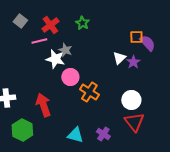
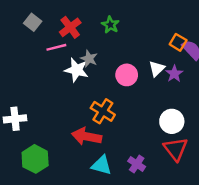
orange square: (136, 37) -> (178, 42), turned 32
pink circle: (70, 77) -> (127, 75), moved
orange cross: (89, 92) -> (103, 111), moved
red arrow: (43, 105) -> (87, 136), moved, turned -60

